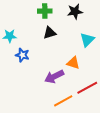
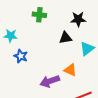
green cross: (45, 11) -> (39, 15), moved
black triangle: (50, 33) -> (65, 38), moved

